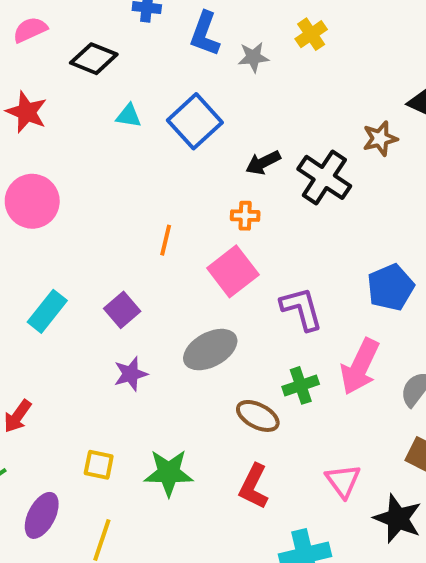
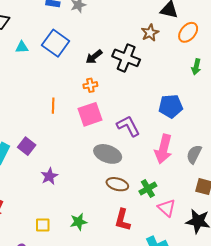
pink square: (233, 271) -> (90, 114), turned 30
blue pentagon: (391, 287) -> (171, 106), turned 30
purple square: (122, 310) -> (27, 146), moved
gray ellipse: (210, 350) -> (108, 154), moved, turned 60
green cross: (301, 385) -> (148, 189), moved
green star: (169, 473) -> (79, 222), size x0.7

